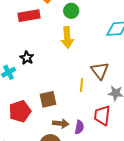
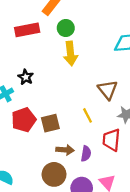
green circle: (71, 11) -> (66, 28), moved
yellow line: (81, 85) -> (87, 115), moved, turned -32
red pentagon: (20, 111) -> (24, 120), moved

